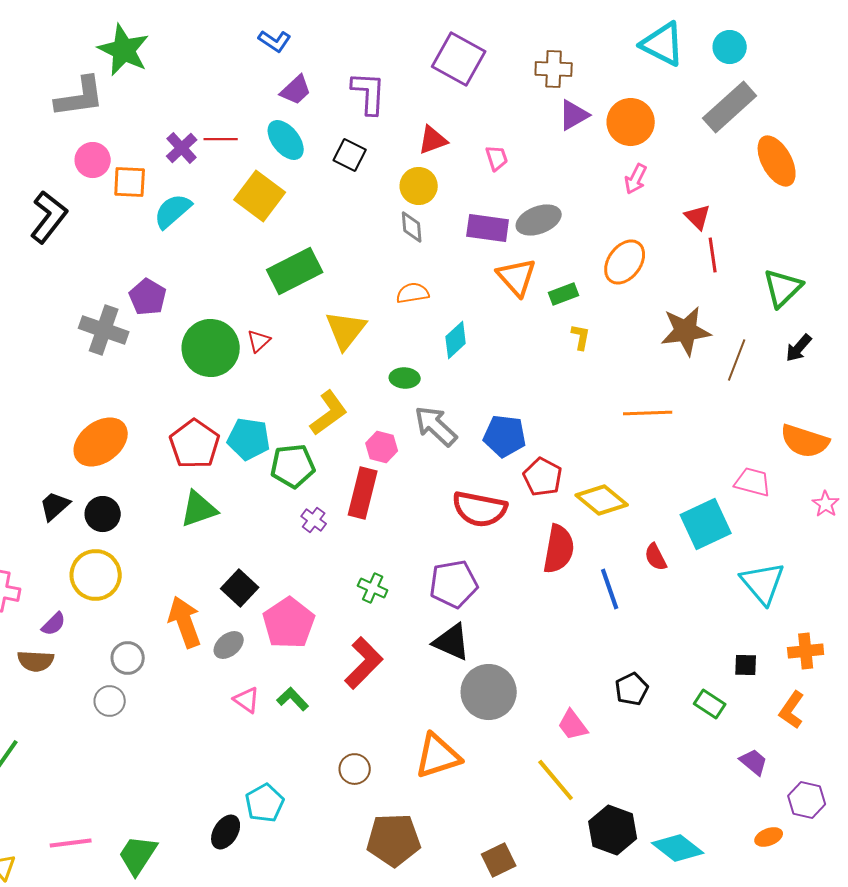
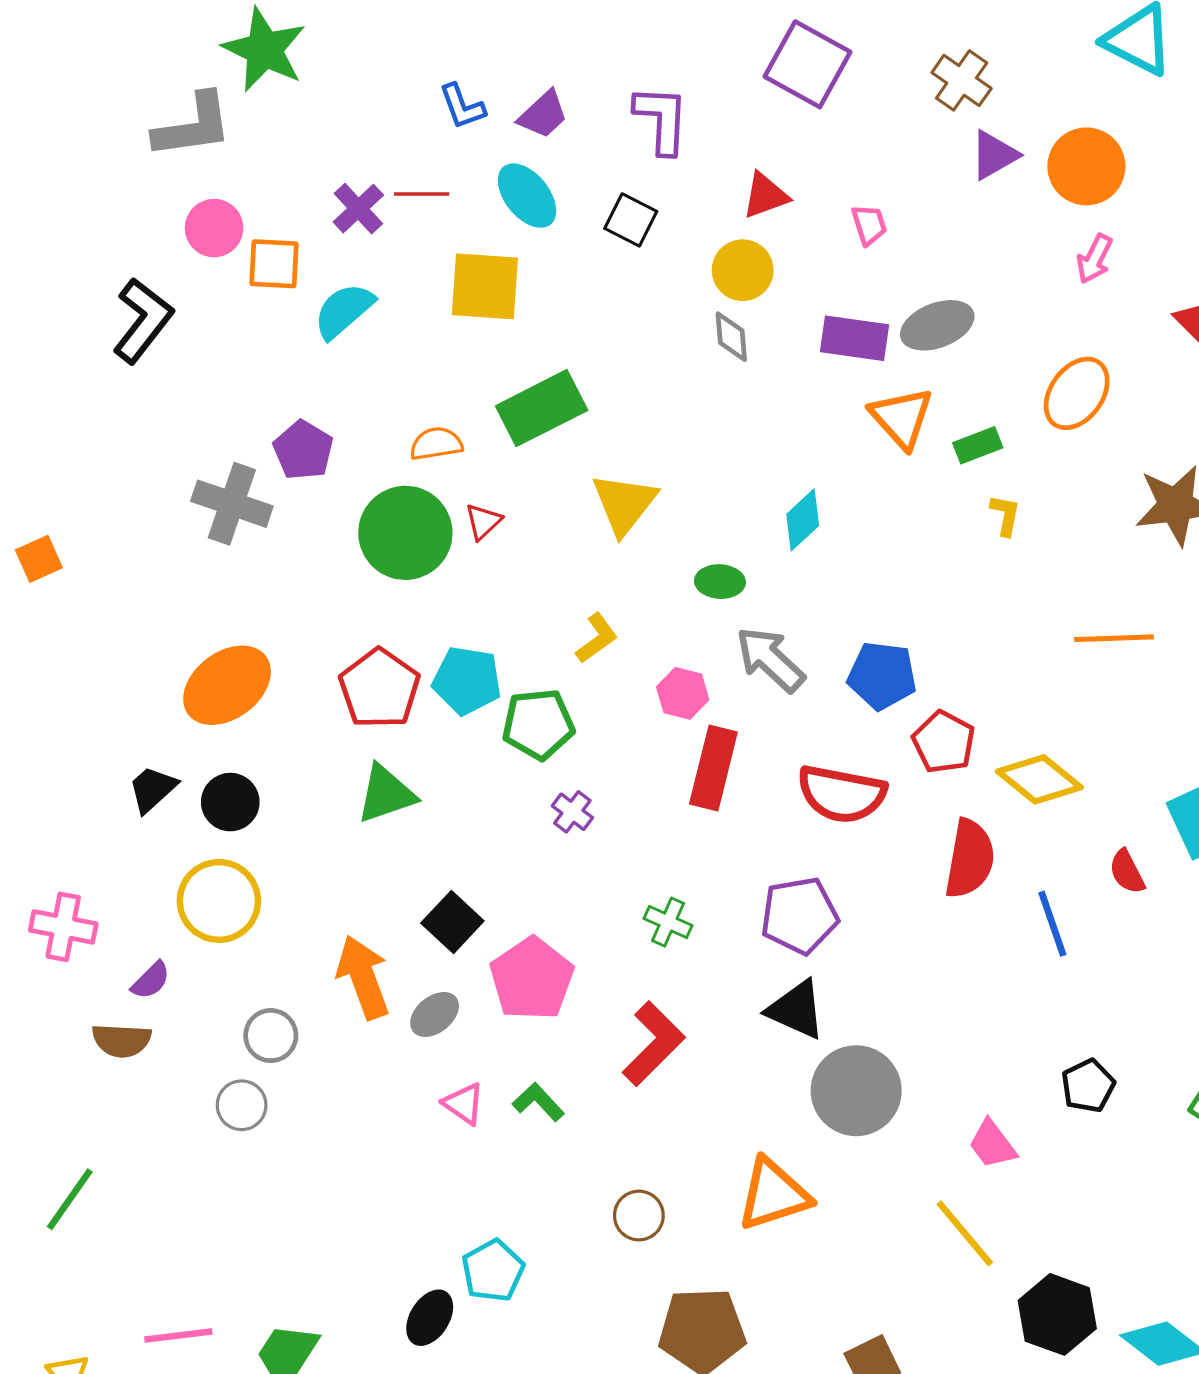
blue L-shape: (275, 41) -> (462, 106), moved, turned 36
brown cross: (554, 69) -> (962, 80), turned 33
yellow square: (260, 196) -> (485, 286), turned -33
orange semicircle: (413, 293) -> (436, 444), moved
yellow L-shape: (329, 413) -> (597, 638), size x0.7
red rectangle: (363, 493) -> (713, 768), moved

